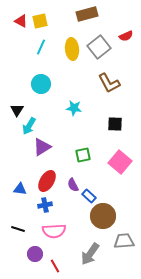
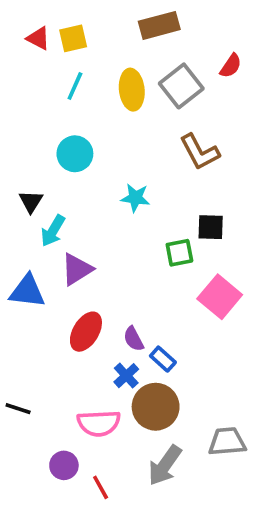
red semicircle: (126, 36) -> (231, 66), turned -32
green square: (83, 155) -> (179, 253), moved
blue triangle: (20, 189) -> (27, 291), moved, size x1.5
blue cross: (45, 205) -> (126, 376), moved, turned -32
brown circle: (103, 216) -> (156, 407), moved
black line: (18, 229) -> (18, 409), moved

